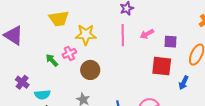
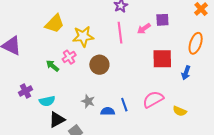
yellow trapezoid: (59, 19) -> (55, 24), turned -30
purple square: (170, 42) -> (162, 20), moved
brown circle: (90, 70) -> (99, 65), moved
purple cross: (22, 82) -> (26, 91), turned 32

